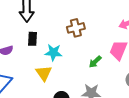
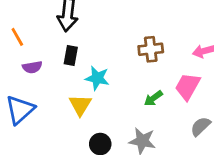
brown cross: (76, 28) -> (151, 49), moved

